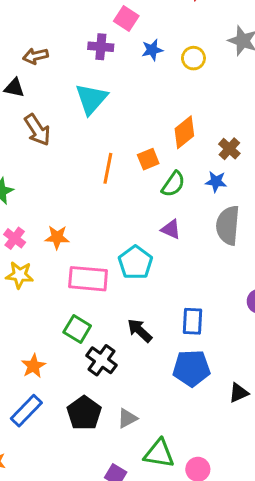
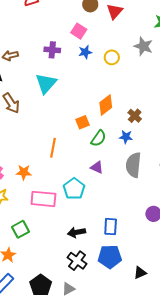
pink square: (126, 19) -> (79, 31), moved
orange line: (108, 168) -> (53, 148), moved
green square: (77, 329) -> (20, 229), moved, turned 30
black arrow: (140, 330) -> (77, 232), turned -54
black cross: (102, 360) -> (77, 261), moved

